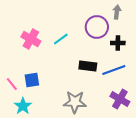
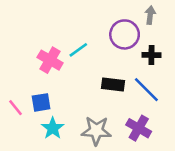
pink cross: (31, 39) -> (50, 60), moved
blue line: (114, 70) -> (146, 90), turned 65
purple cross: (120, 99) -> (139, 128), moved
cyan star: (23, 106) -> (53, 128), moved

